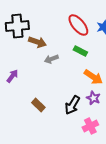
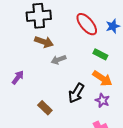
black cross: (17, 26) -> (39, 16), moved
green rectangle: (80, 51) -> (100, 54), moved
black arrow: (72, 105) -> (76, 93), moved

